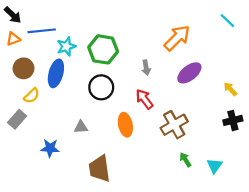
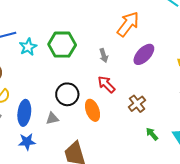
blue ellipse: (56, 73) -> (24, 113), moved
black circle: (101, 87) -> (67, 94), moved
brown cross: (174, 125) -> (137, 104), size x0.7

